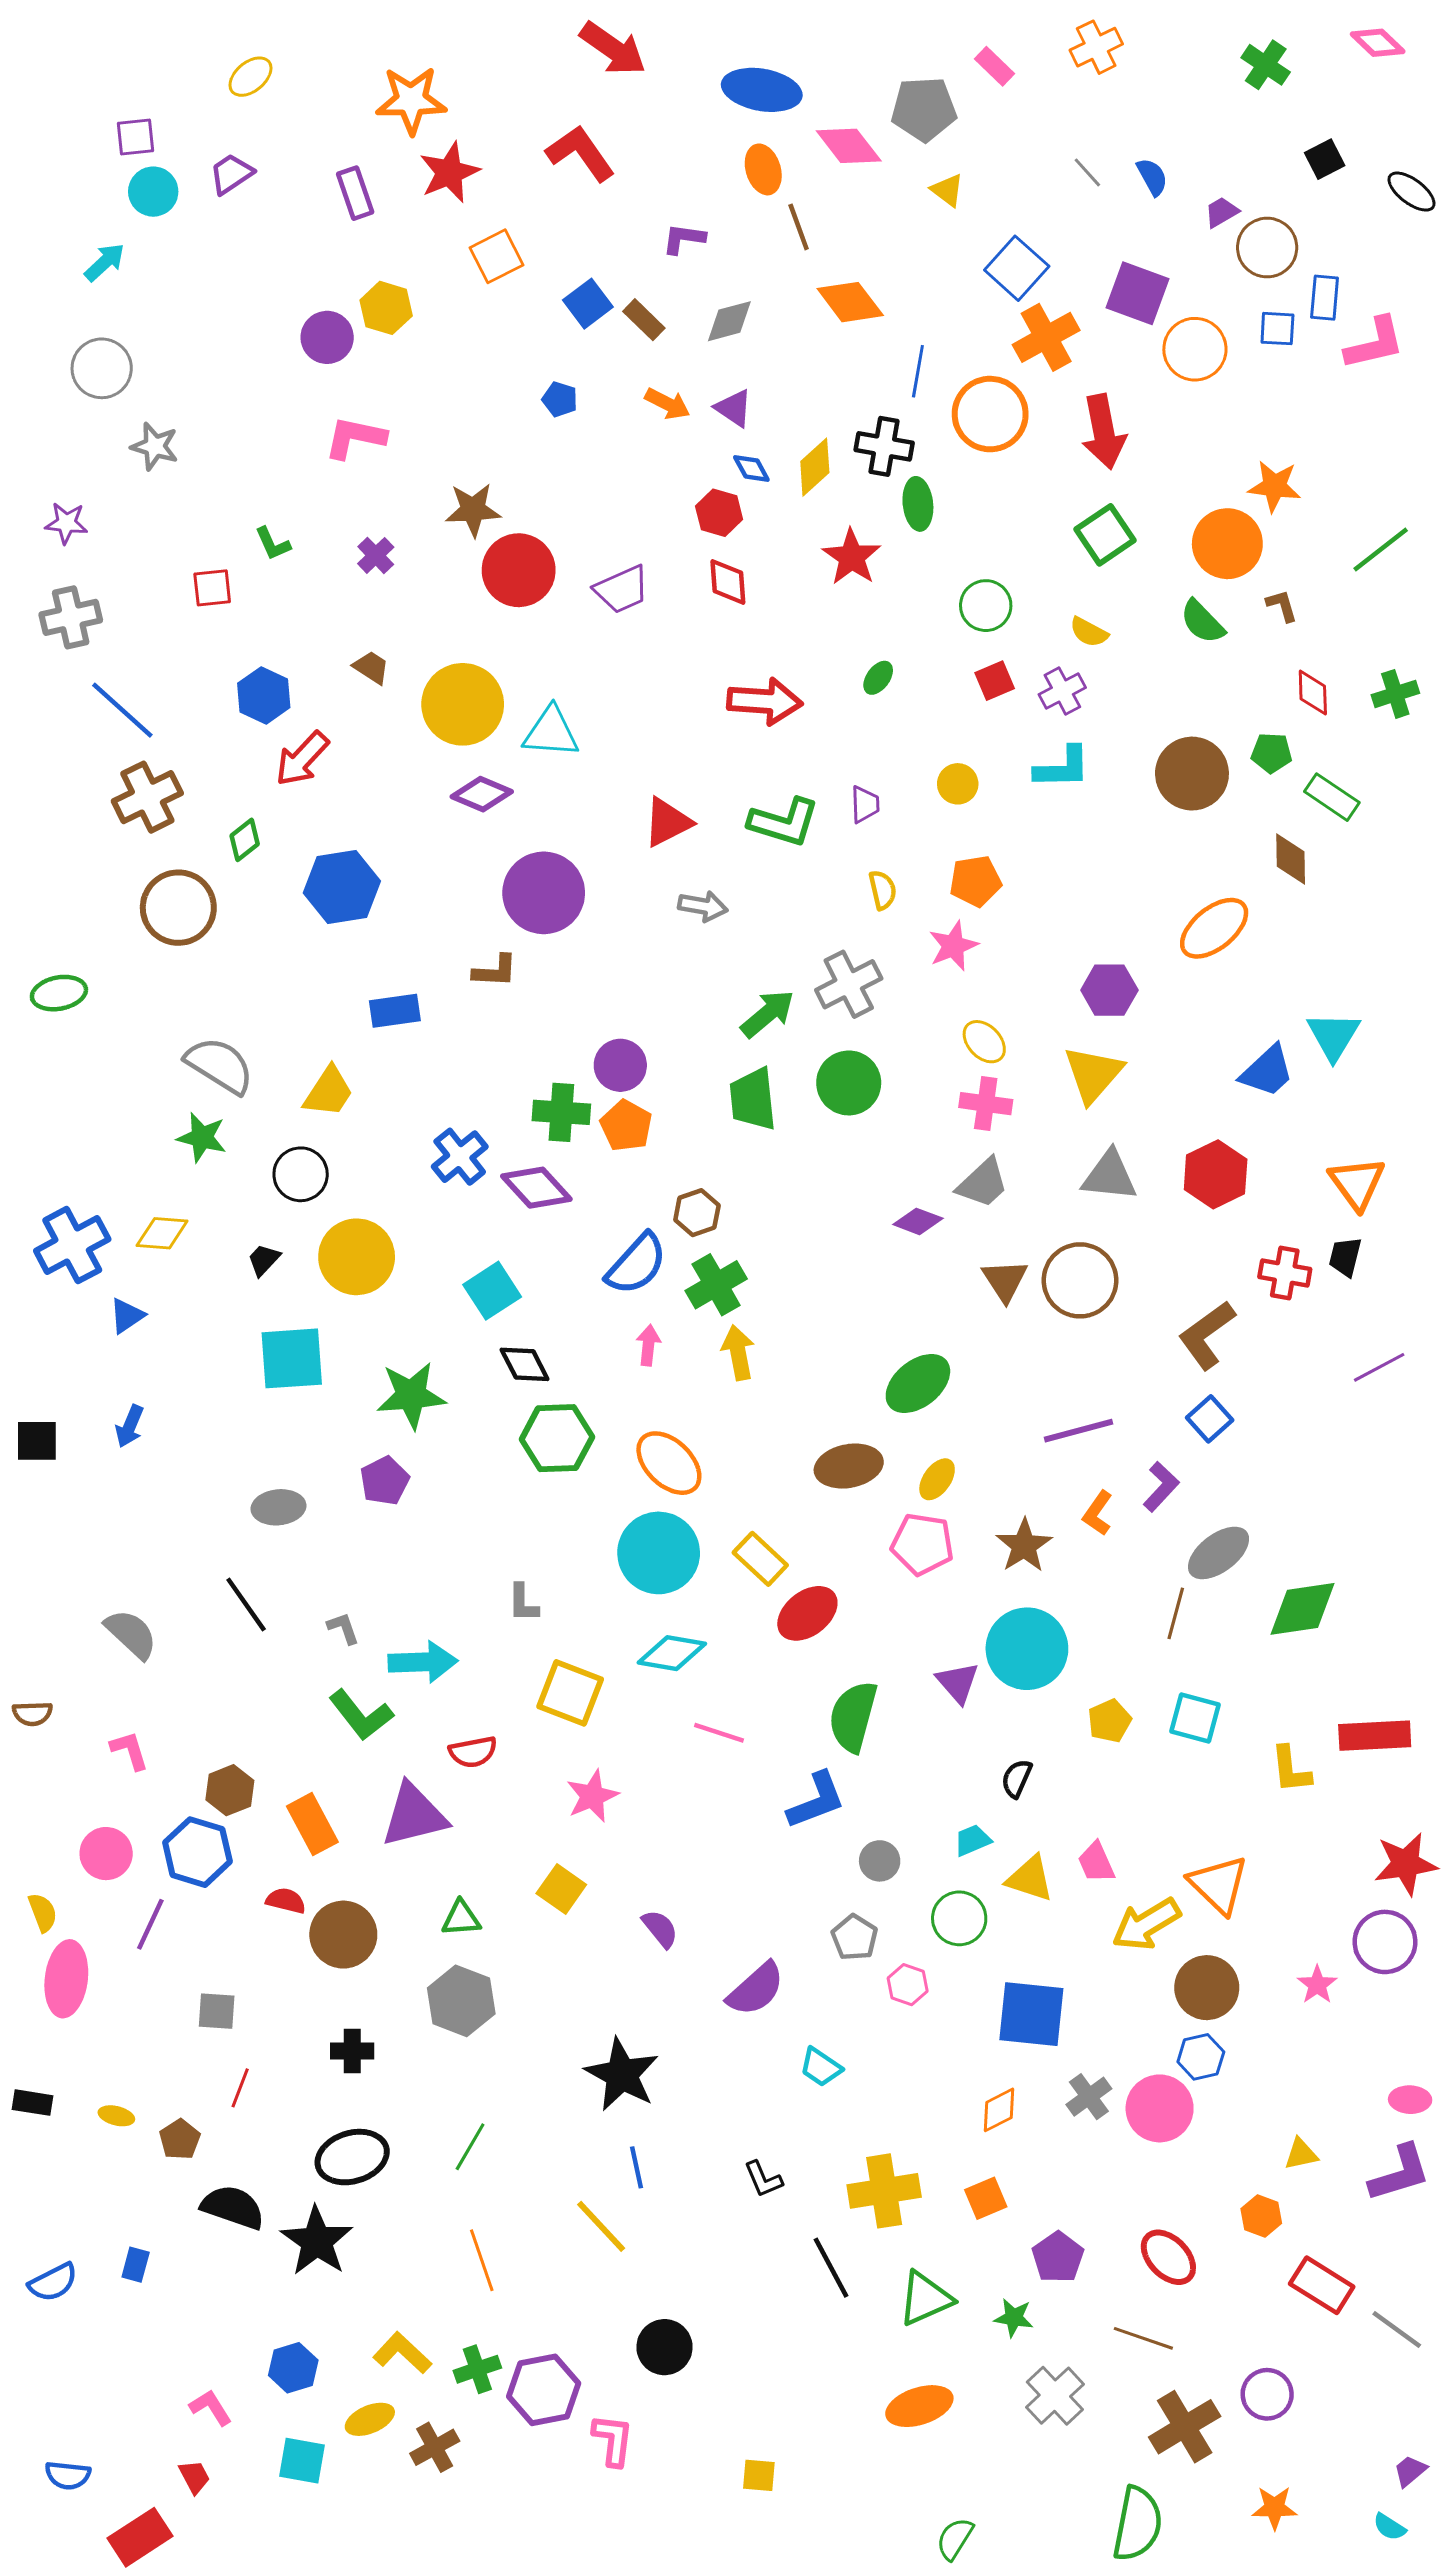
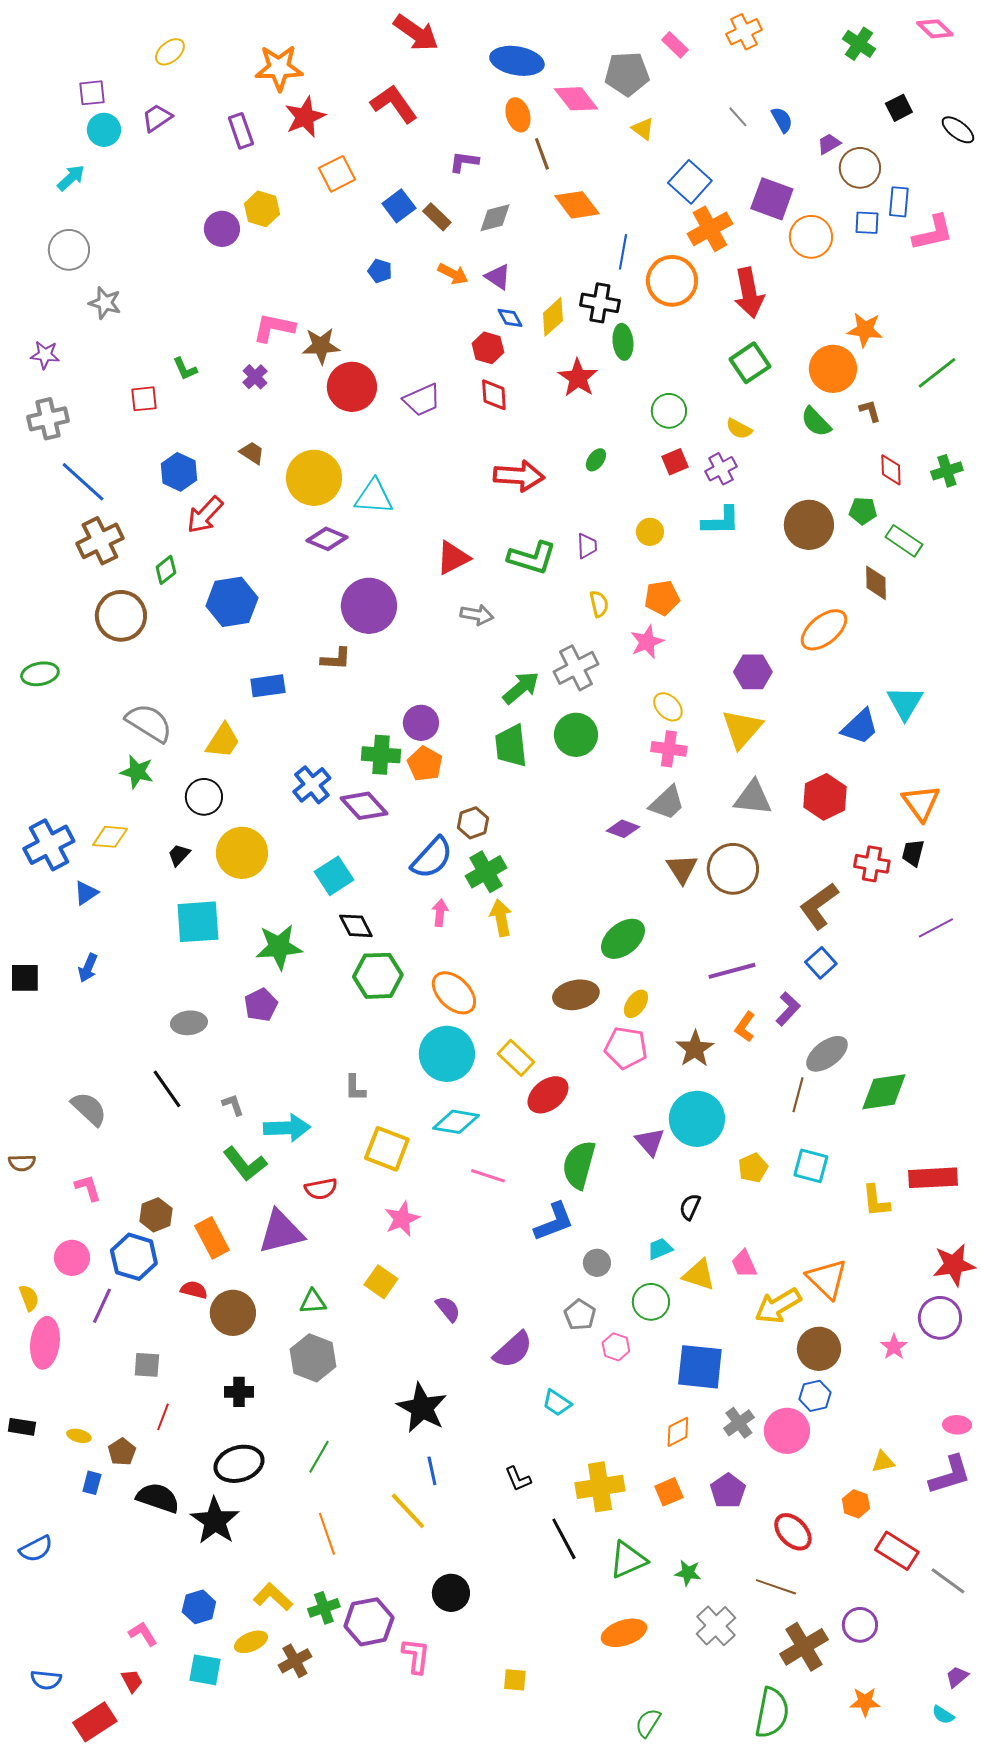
pink L-shape: (355, 438) -> (274, 328), moved
purple pentagon: (1058, 2257) -> (728, 1491), moved
blue rectangle: (136, 2265) -> (92, 1483), moved

